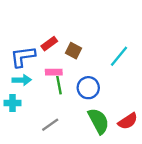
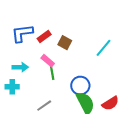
blue L-shape: (23, 57) -> (22, 33), moved
pink rectangle: (54, 72) -> (48, 61), turned 40
blue circle: (88, 88) -> (80, 86), moved

